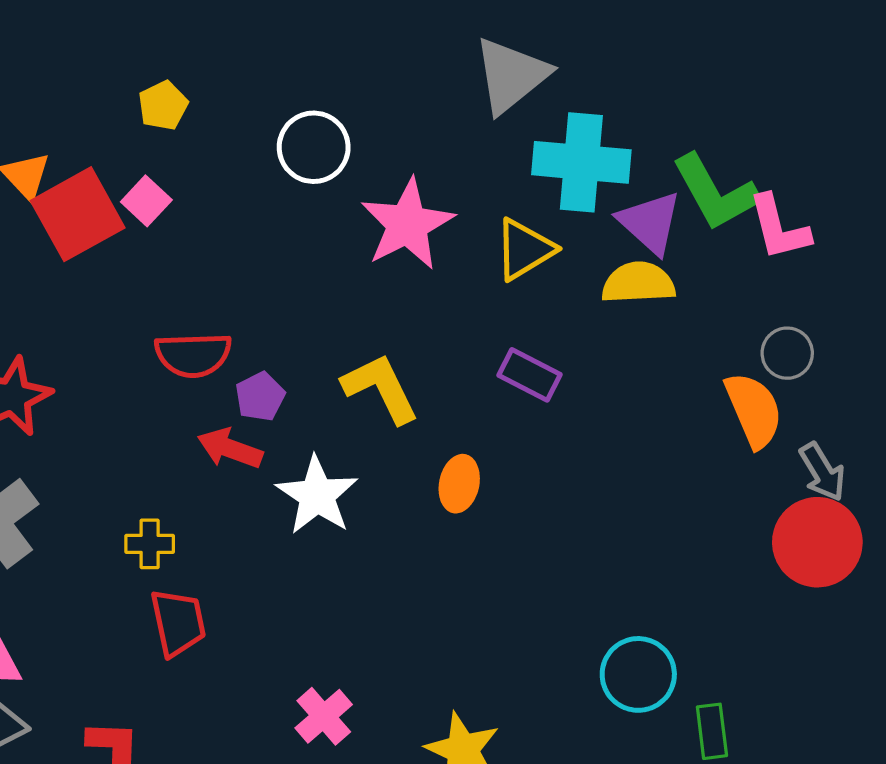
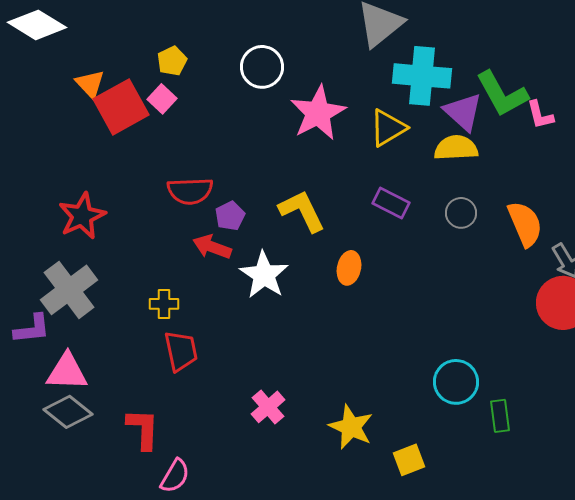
yellow pentagon: (163, 105) -> (172, 61), moved
pink L-shape: (779, 228) -> (540, 115), size x0.7
gray circle: (787, 353) -> (461, 213), moved

